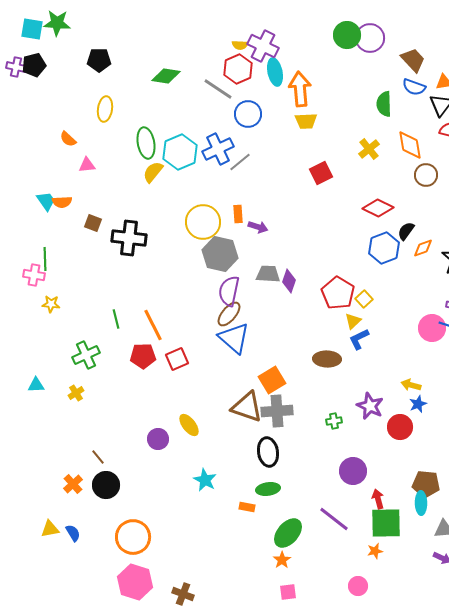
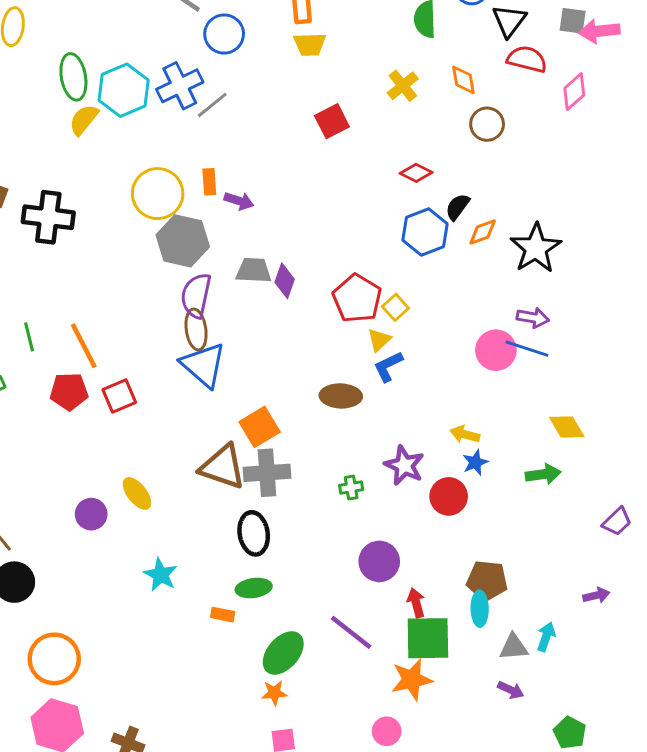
orange diamond: (410, 145) -> (463, 80), size x0.7
red diamond: (378, 208) -> (416, 173), size x0.7
brown ellipse: (229, 314) -> (196, 329), turned -48
orange star: (375, 551) -> (412, 680), size x1.8
orange star: (282, 560) -> (274, 693), turned 30

